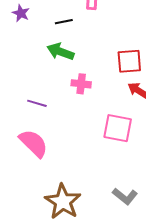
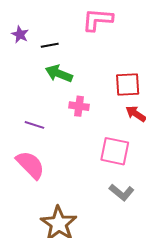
black line: (64, 22) -> (50, 45), moved
gray L-shape: (125, 196) -> (122, 192), moved

